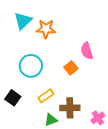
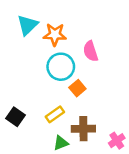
pink semicircle: (87, 51) -> (91, 51), moved
cyan circle: (31, 66) -> (61, 67), moved
orange square: (71, 68) -> (77, 88), moved

